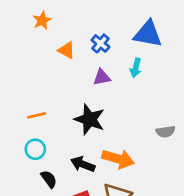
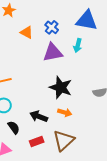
purple triangle: (102, 77) -> (53, 52), size x1.5
black star: (90, 119) -> (61, 87), moved
orange arrow: (118, 159) -> (65, 112), size x0.6

